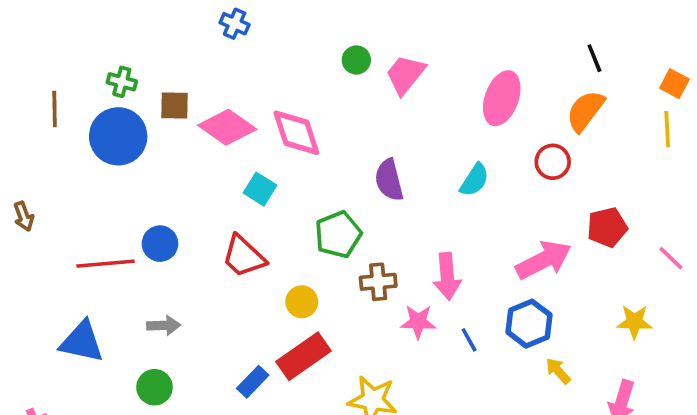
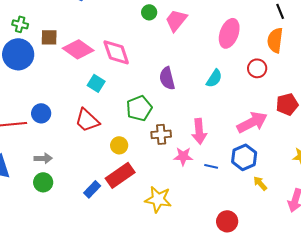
orange semicircle: (585, 111) -> (275, 40), turned -30
blue line: (469, 340) -> (211, 166), turned -48
green circle: (155, 387) -> (43, 182), moved

